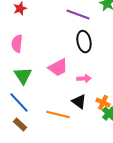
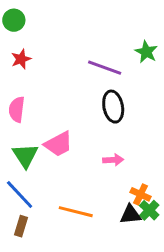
pink trapezoid: (58, 68) -> (58, 144), moved
black triangle: (79, 102) -> (130, 215), moved, turned -42
brown rectangle: (20, 125) -> (21, 226), turned 64

